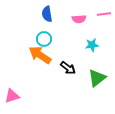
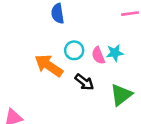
pink semicircle: (79, 19) -> (98, 55), moved, turned 72
cyan circle: (44, 39) -> (74, 50), moved

